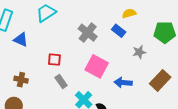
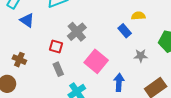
gray cross: (88, 33) -> (77, 32), moved
blue arrow: (123, 83) -> (119, 82), turned 78

